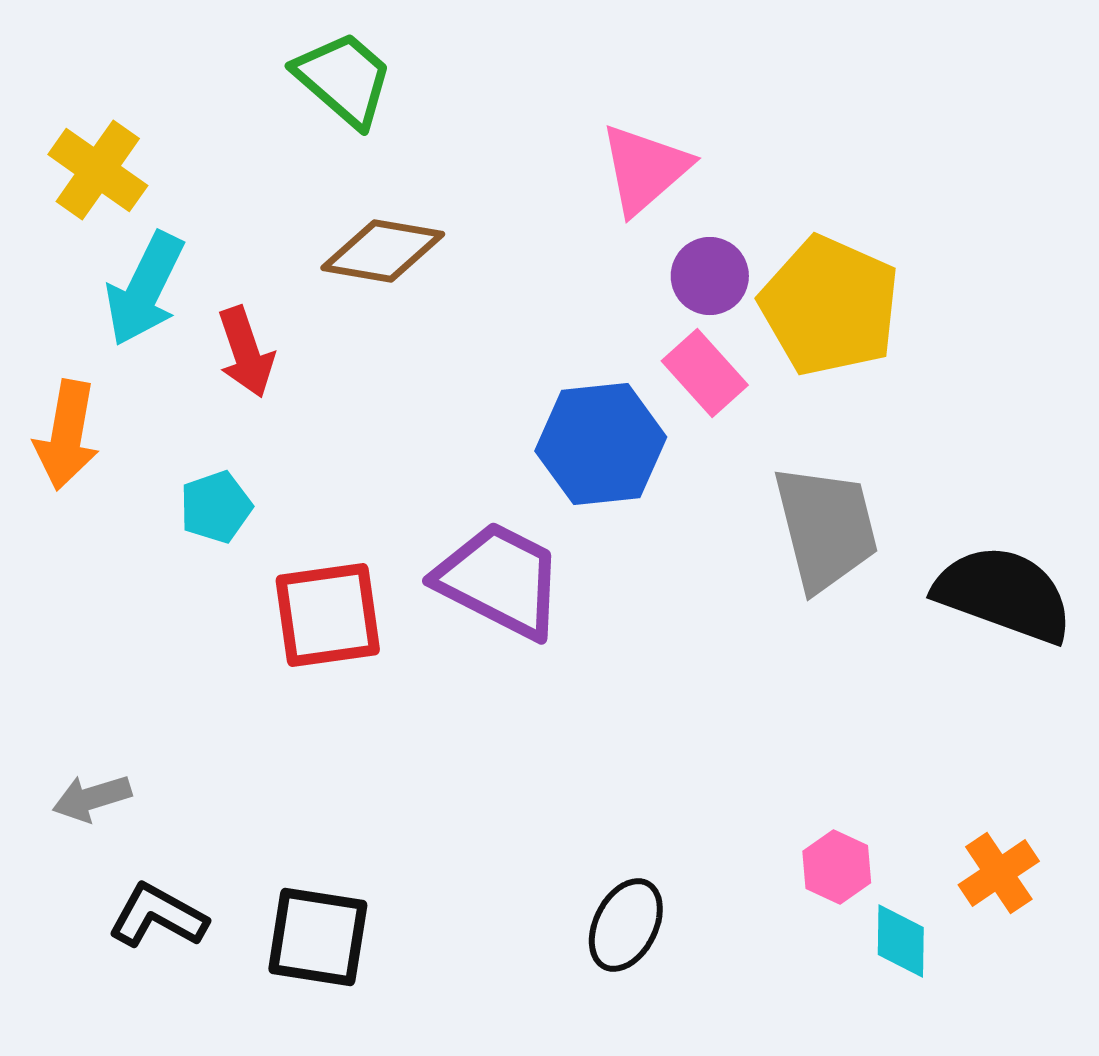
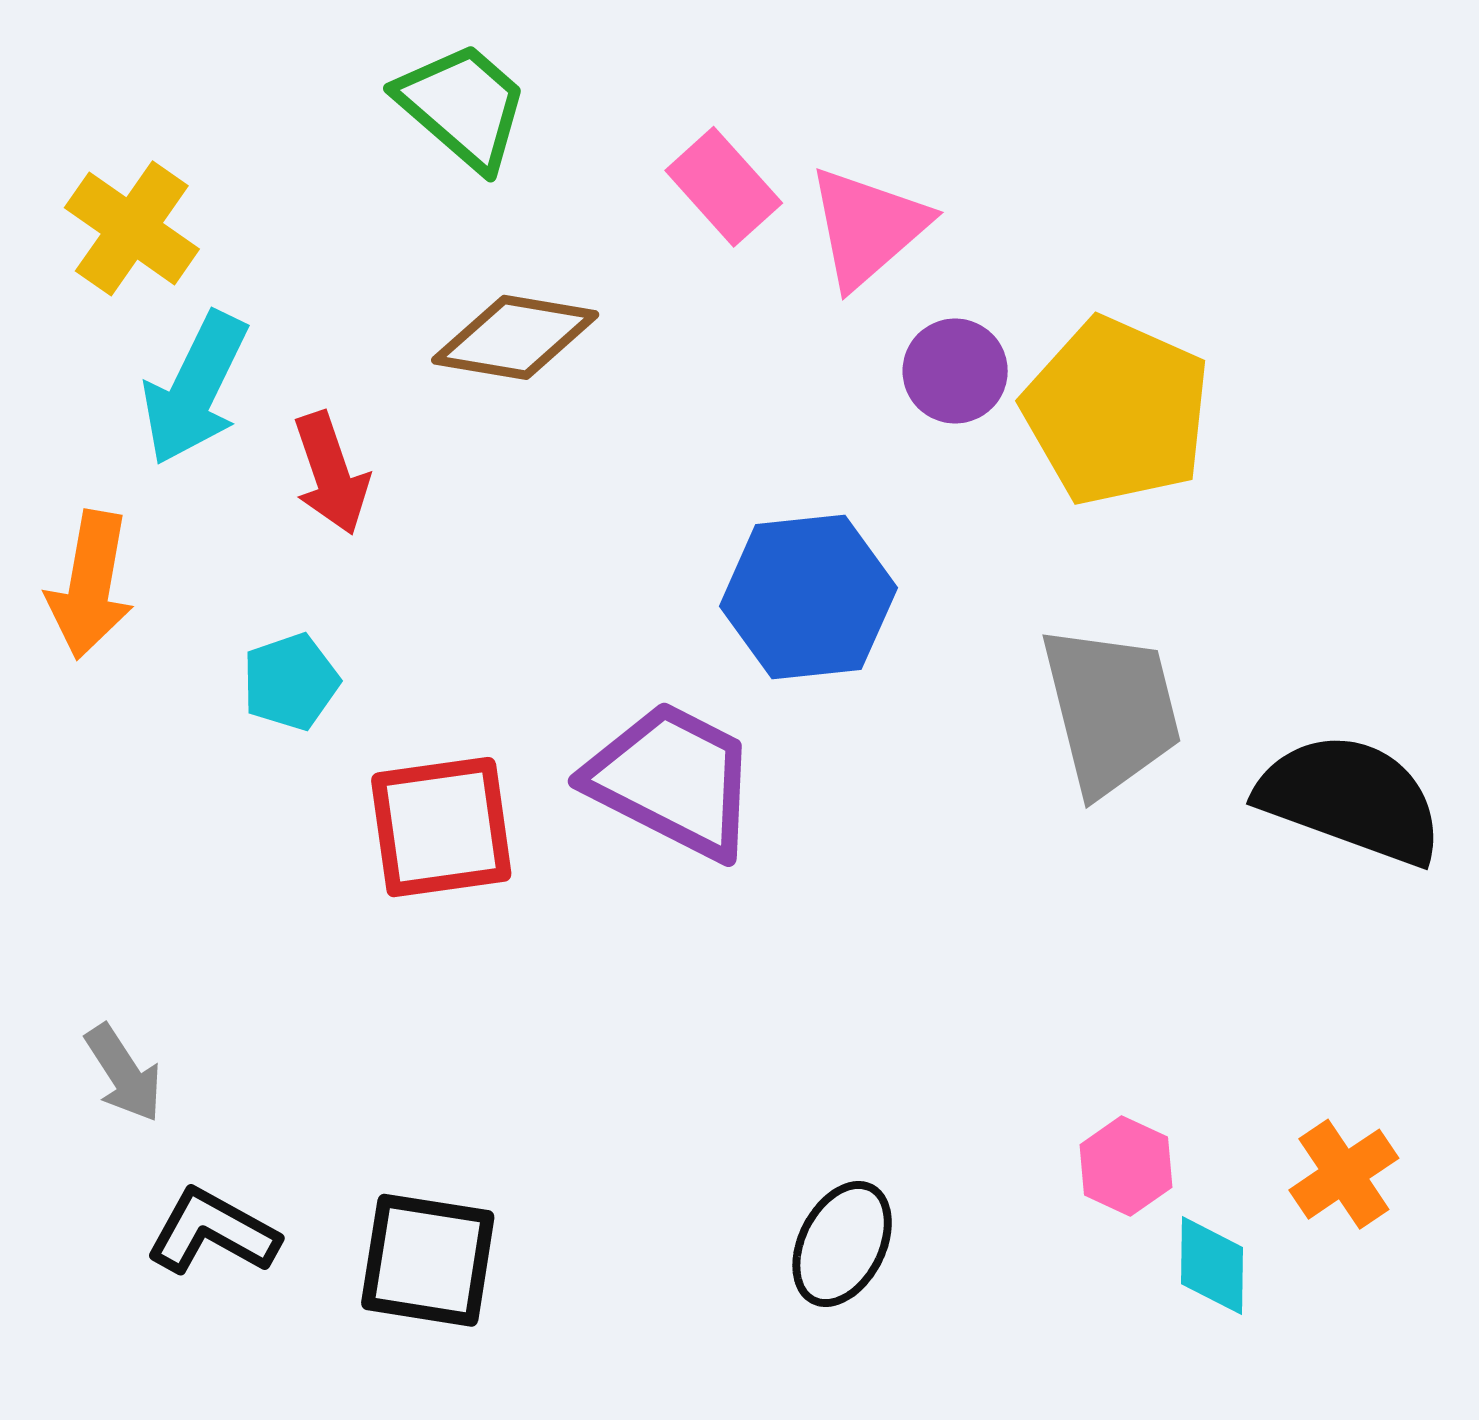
pink rectangle: (705, 373) -> (724, 187), moved
gray arrow: (92, 798) -> (124, 1073), turned -106

